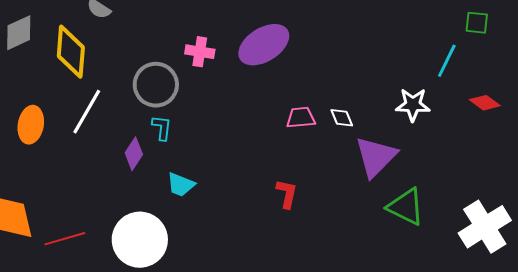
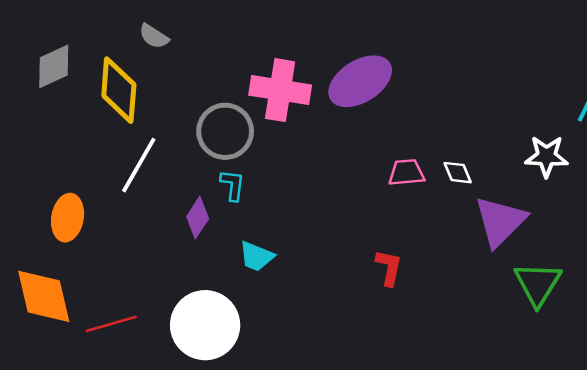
pink cross: (200, 52) -> (280, 90), size x1.6
orange ellipse: (31, 125) -> (68, 218), moved
green triangle: (406, 207) -> (538, 284), turned 36

